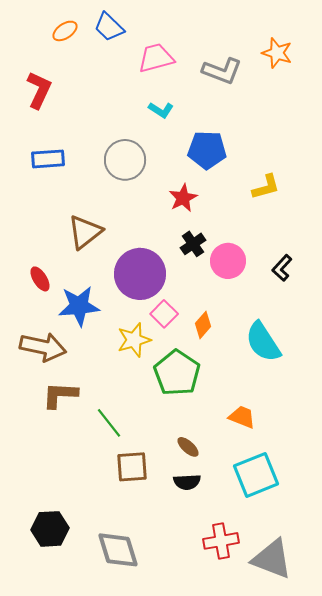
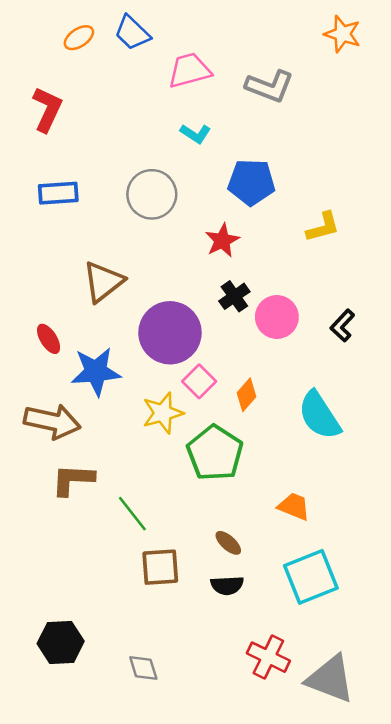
orange star: (277, 53) -> (342, 34), moved
red cross: (221, 541) -> (268, 657), turned 36
gray diamond: (118, 550) -> (143, 668), size x0.6

